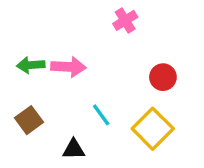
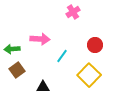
green arrow: (31, 65) -> (12, 49), moved
cyan line: (101, 115) -> (62, 56), moved, turned 72

